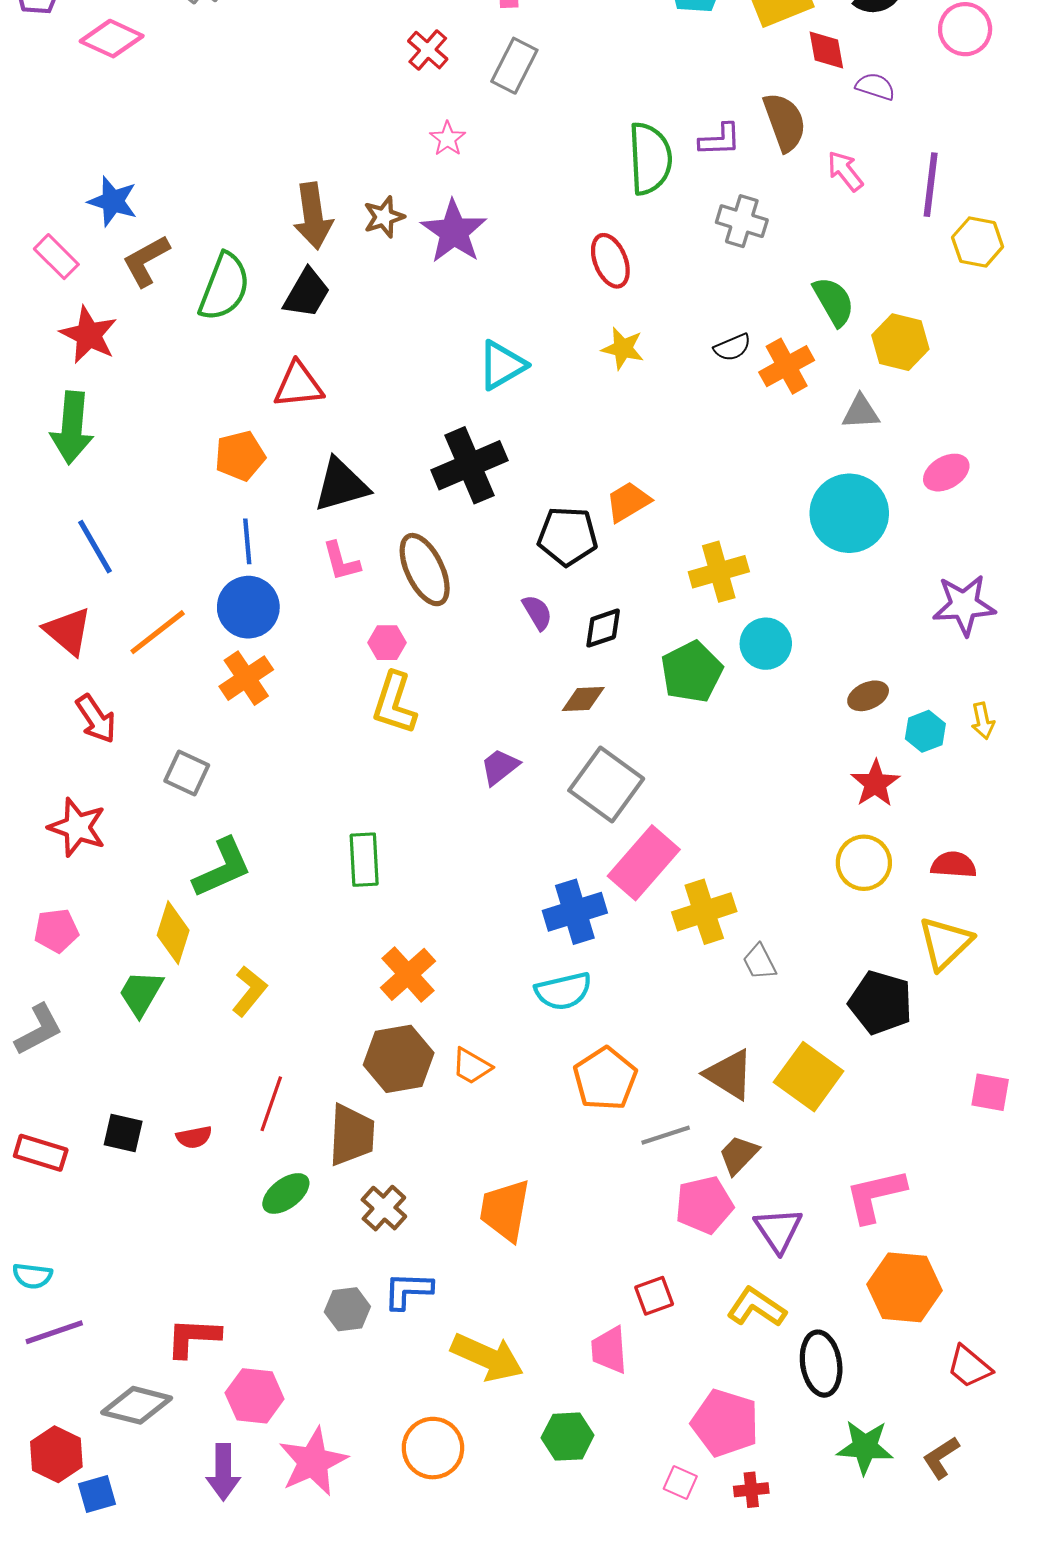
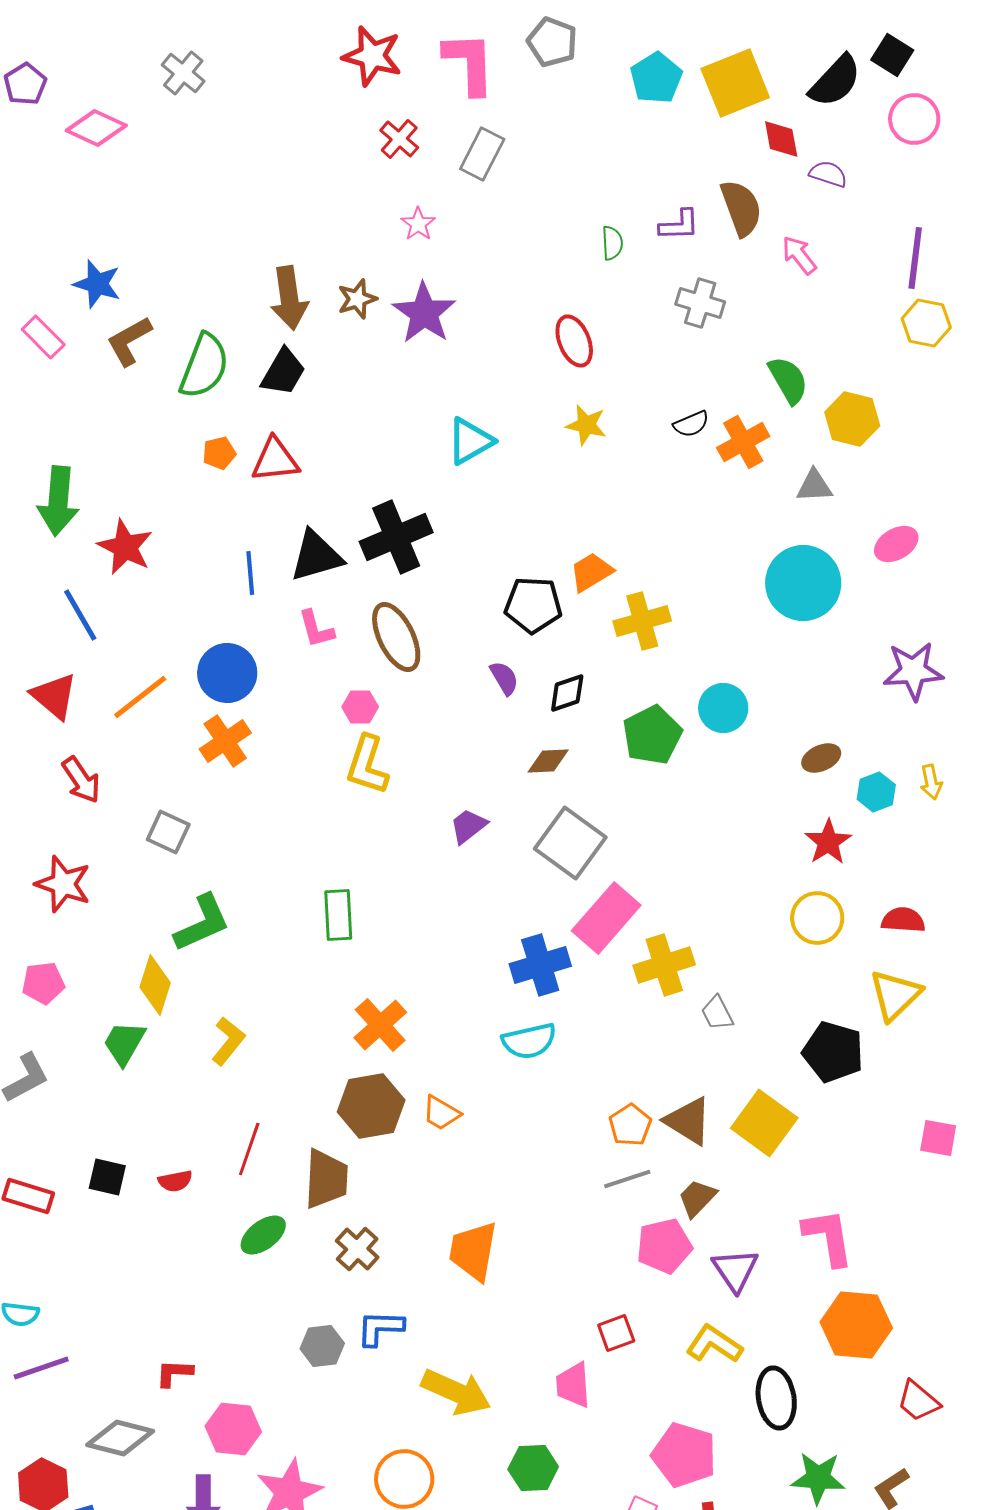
green semicircle: (650, 159) -> (612, 243), size x0.5
purple line: (931, 185) -> (915, 258), moved
red star: (89, 335) -> (125, 547), moved
orange pentagon: (240, 456) -> (219, 453), moved, size x0.7
black cross: (469, 465) -> (396, 537), moved
blue line: (247, 541) -> (250, 573), moved
yellow cross: (719, 572) -> (642, 621), moved
orange pentagon: (605, 1079) -> (630, 1125), moved, size x0.7
pink L-shape: (875, 1196) -> (828, 1237), turned 94
red L-shape: (193, 1337) -> (174, 1373), size x0.7

